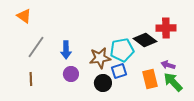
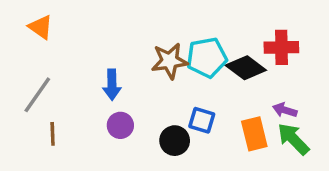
gray line: (36, 47) -> (37, 95), moved
cyan pentagon: (122, 50) -> (207, 58), moved
brown star: (100, 58) -> (170, 61), moved
blue square: (119, 71) -> (202, 120), turned 35

